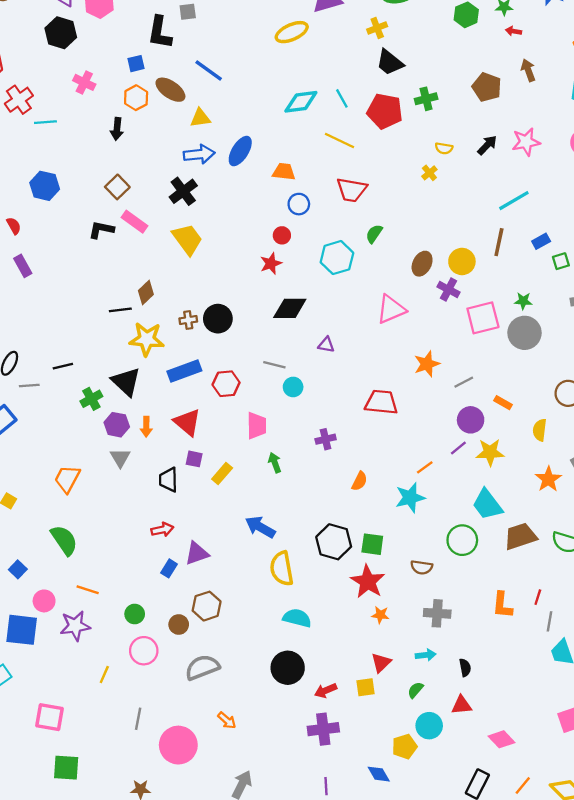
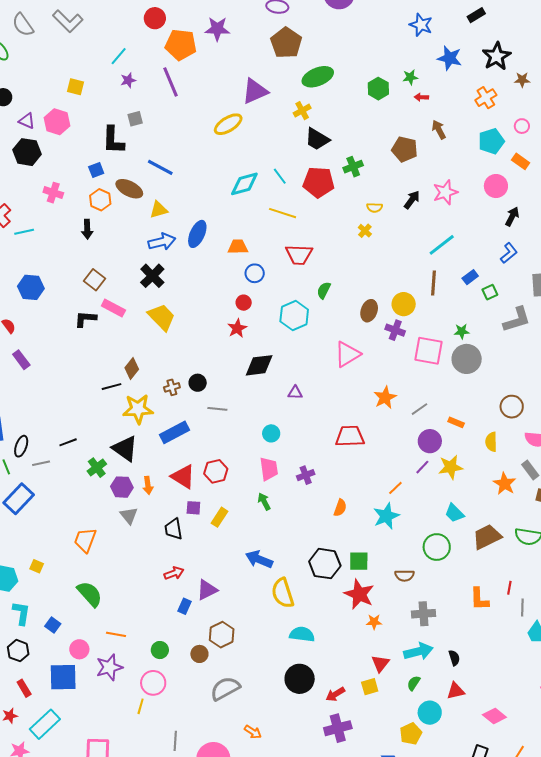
pink square: (483, 318) -> (429, 351), turned 32
black circle: (218, 319) -> (198, 383), size x0.7
gray line: (274, 365) -> (217, 409), moved
red hexagon: (226, 384) -> (216, 471), moved
pink trapezoid: (257, 426) -> (269, 469), moved
cyan trapezoid: (487, 505) -> (454, 513), size x0.7
pink circle: (144, 651) -> (153, 683), moved
cyan arrow: (426, 655) -> (418, 651), size x1.6

